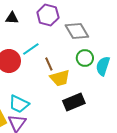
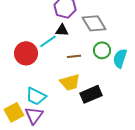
black triangle: (12, 18) -> (62, 30), moved
brown line: (49, 64) -> (74, 56), moved, turned -72
yellow trapezoid: (60, 78) -> (70, 82), moved

